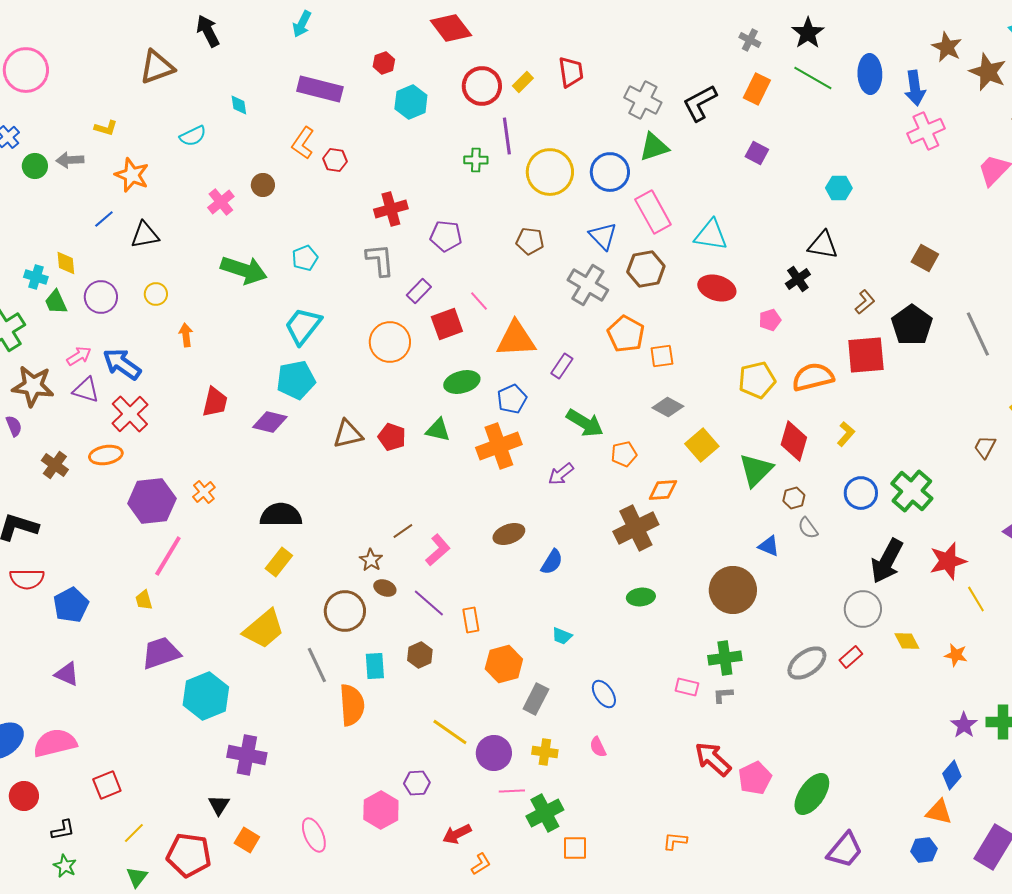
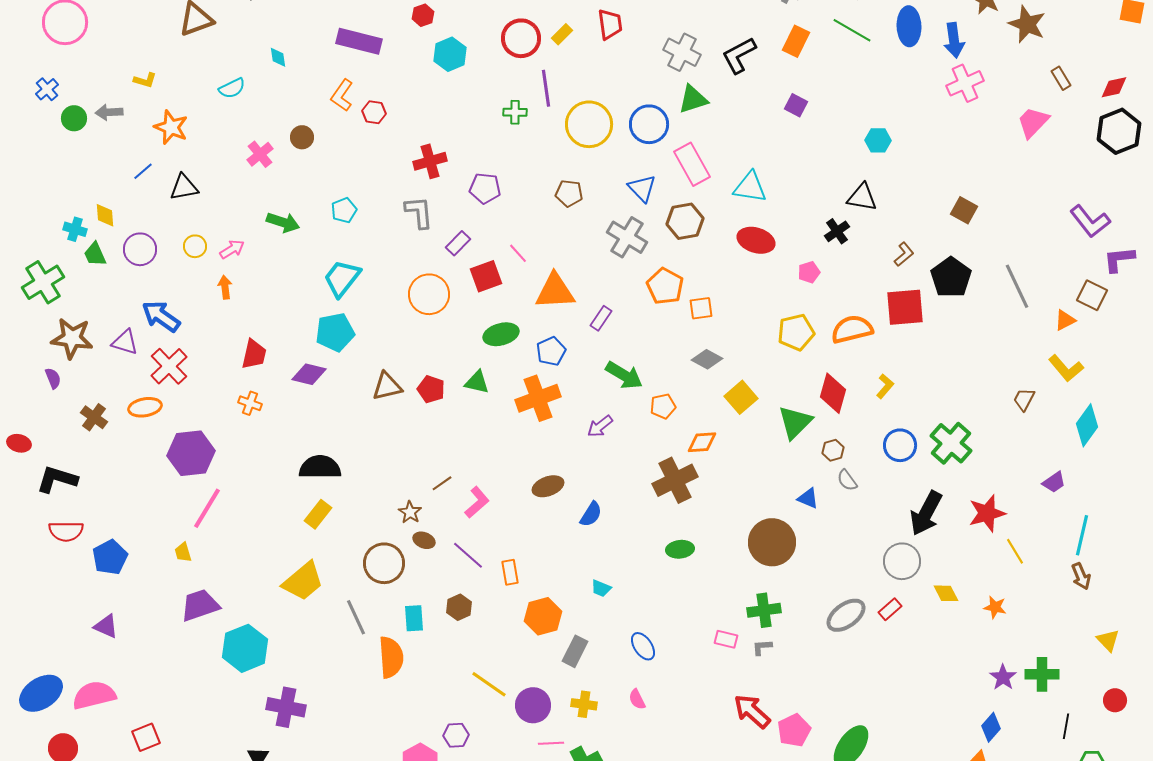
green arrow: (244, 270) -> (283, 222), size x0.7
pink arrow: (79, 356) -> (232, 249), moved
orange cross: (204, 492) -> (250, 403), moved, turned -30

